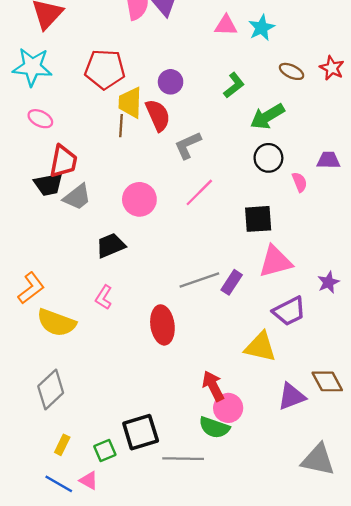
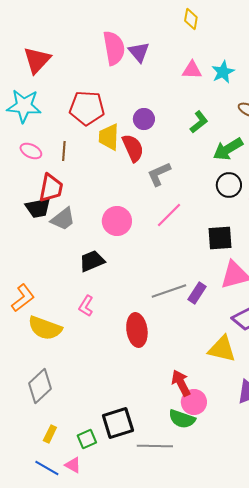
brown line: (121, 126) -> (64, 151), moved

